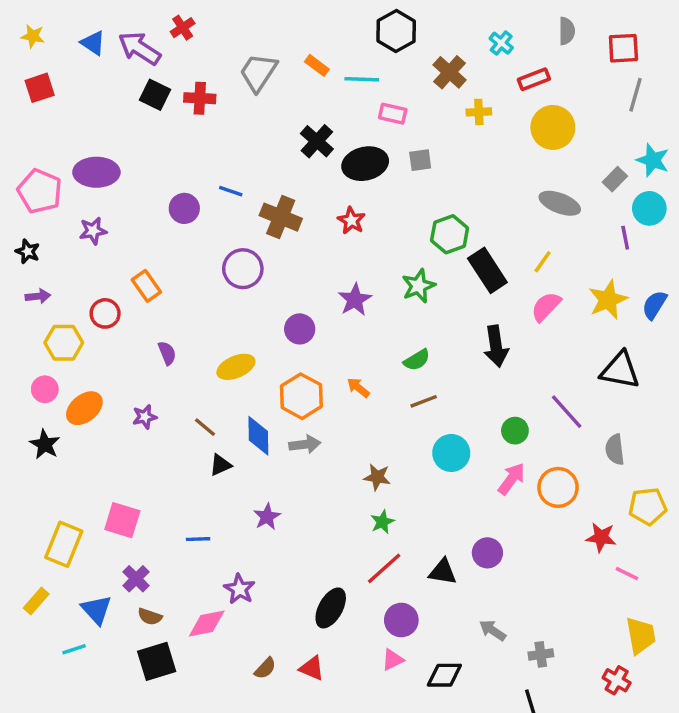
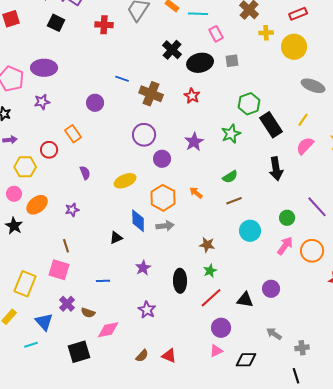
black square: (155, 95) -> (56, 23), moved
pink rectangle: (393, 114) -> (216, 34), turned 49
yellow circle: (553, 127) -> (294, 47), moved
purple circle: (184, 208) -> (95, 103), moved
purple circle: (243, 269) -> (144, 135), moved
brown line: (205, 427) -> (66, 246), moved, turned 32
purple star: (239, 589) -> (147, 310), moved
black ellipse: (331, 608) -> (180, 281), moved, turned -30
brown semicircle: (150, 617) -> (88, 313), moved

